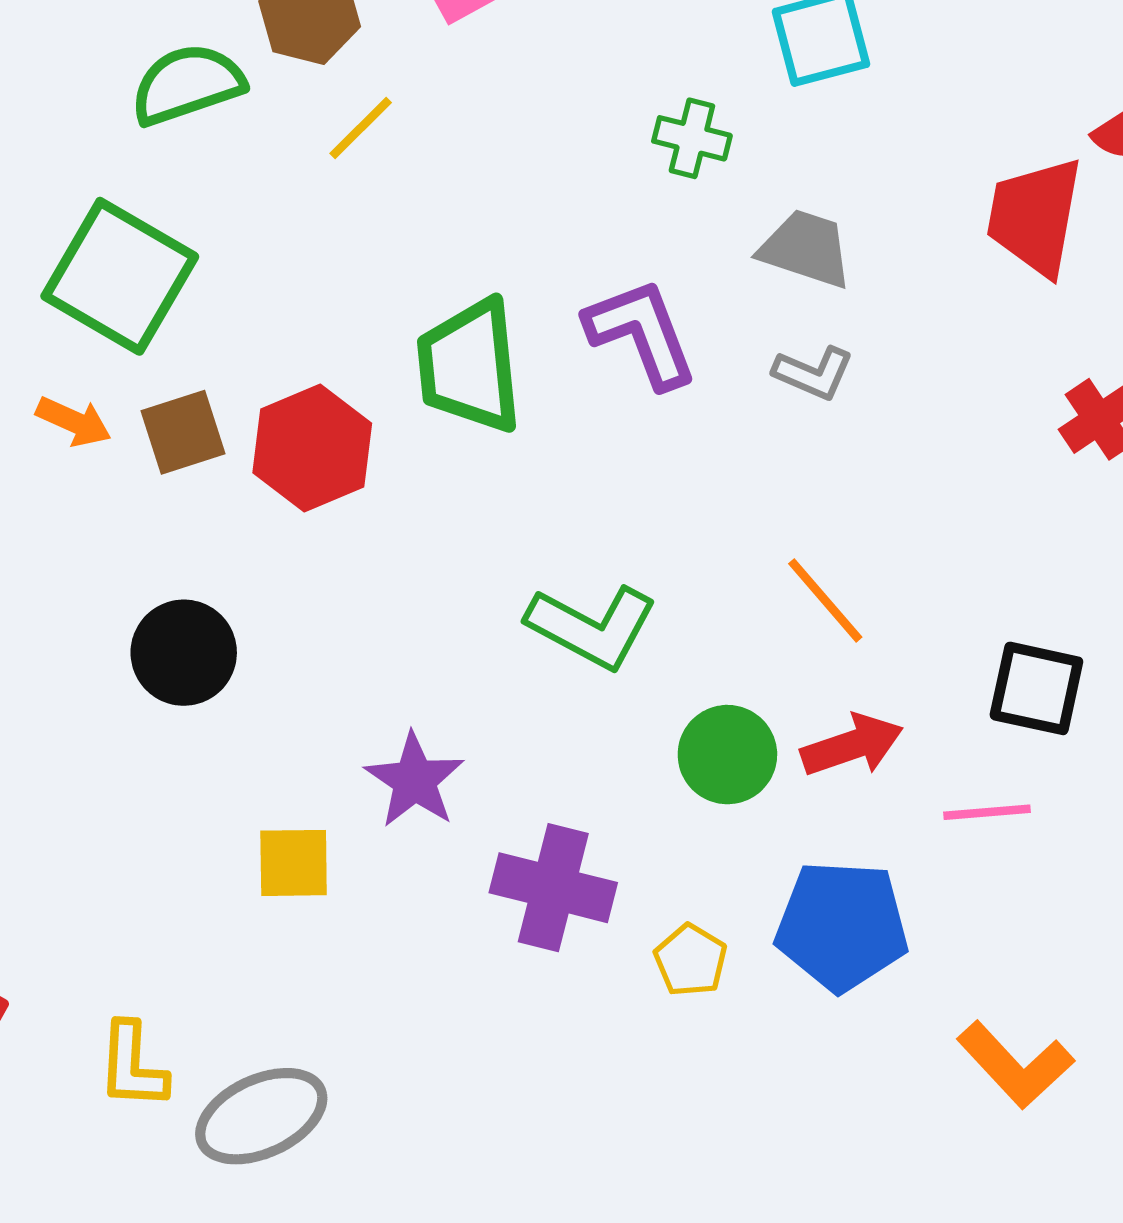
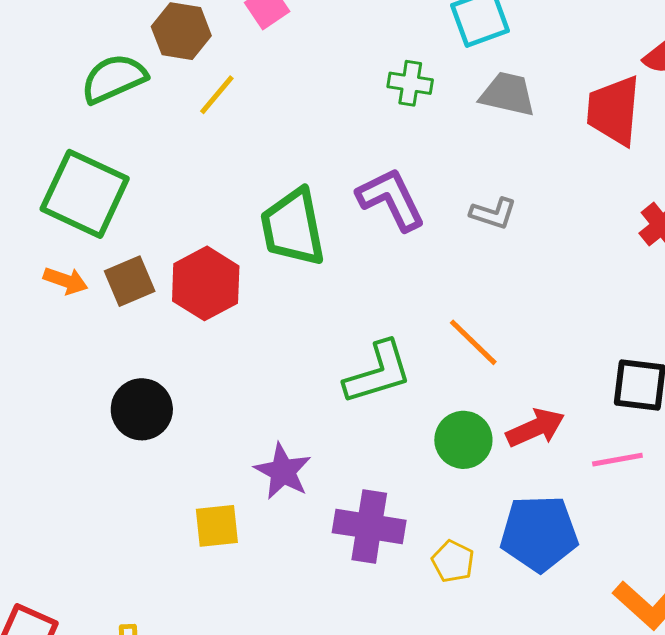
gray trapezoid: (806, 249) -> (508, 94), moved
orange line: (825, 600) -> (473, 342), moved
green L-shape: (592, 627) -> (378, 373), turned -40

